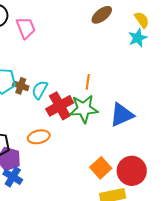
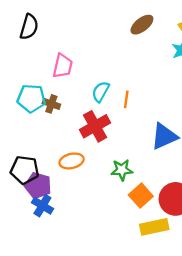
pink trapezoid: (26, 28) -> (63, 66), moved, turned 35
cyan semicircle: (40, 90) -> (101, 92), moved
green star: (84, 109) -> (122, 170), moved, size x0.7

